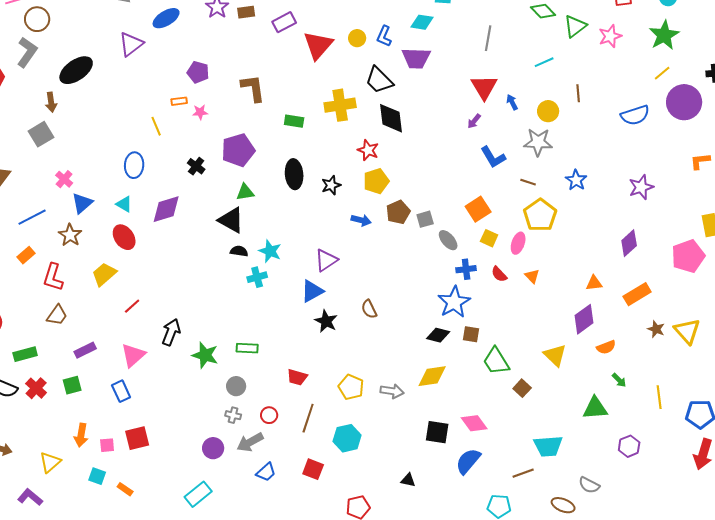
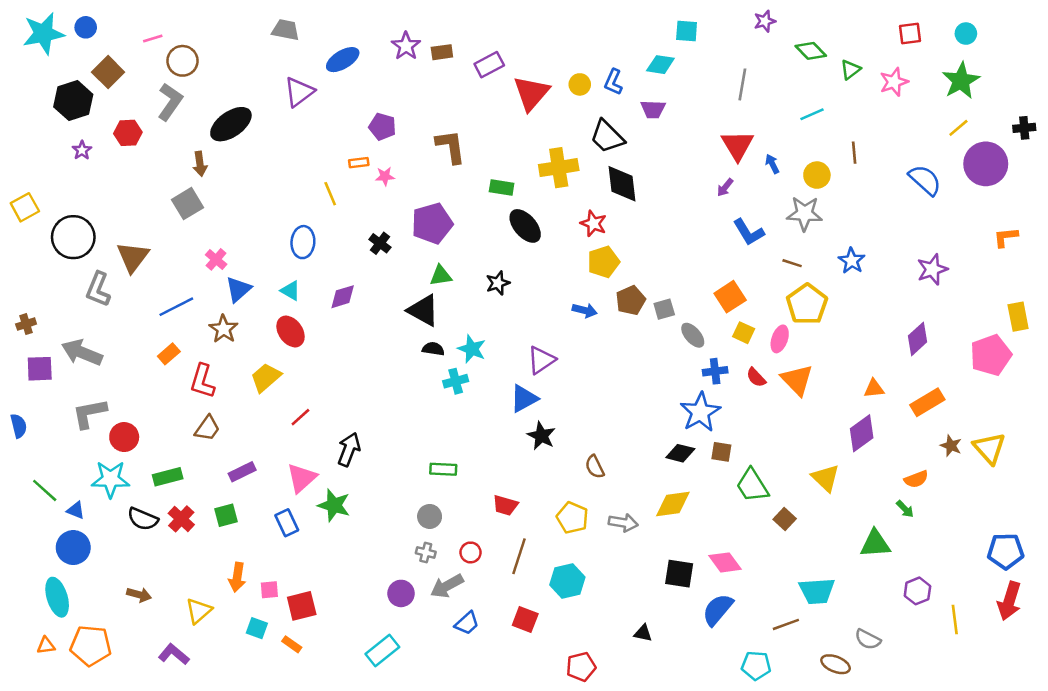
green triangle: (575, 26) -> (850, 70), size x0.7
purple trapezoid: (416, 58) -> (653, 109), size x0.7
blue semicircle: (635, 115) -> (925, 180), turned -120
black ellipse: (294, 174) -> (525, 226), moved, turned -36
black star: (331, 185) -> (498, 283), moved
purple diamond: (166, 209) -> (343, 297), size x0.7
orange triangle: (532, 276) -> (797, 380), size x1.8
brown semicircle: (369, 309) -> (595, 467), moved
orange semicircle: (606, 347) -> (916, 479), moved
green star: (205, 355) -> (334, 505), moved
yellow line: (659, 397) -> (955, 620), moved
red square: (137, 438) -> (302, 606), moved

